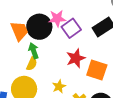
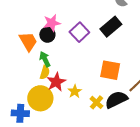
pink star: (57, 18) -> (52, 23), moved
black circle: (39, 27) -> (47, 35), size x0.6
red star: (76, 58) -> (56, 82), moved

